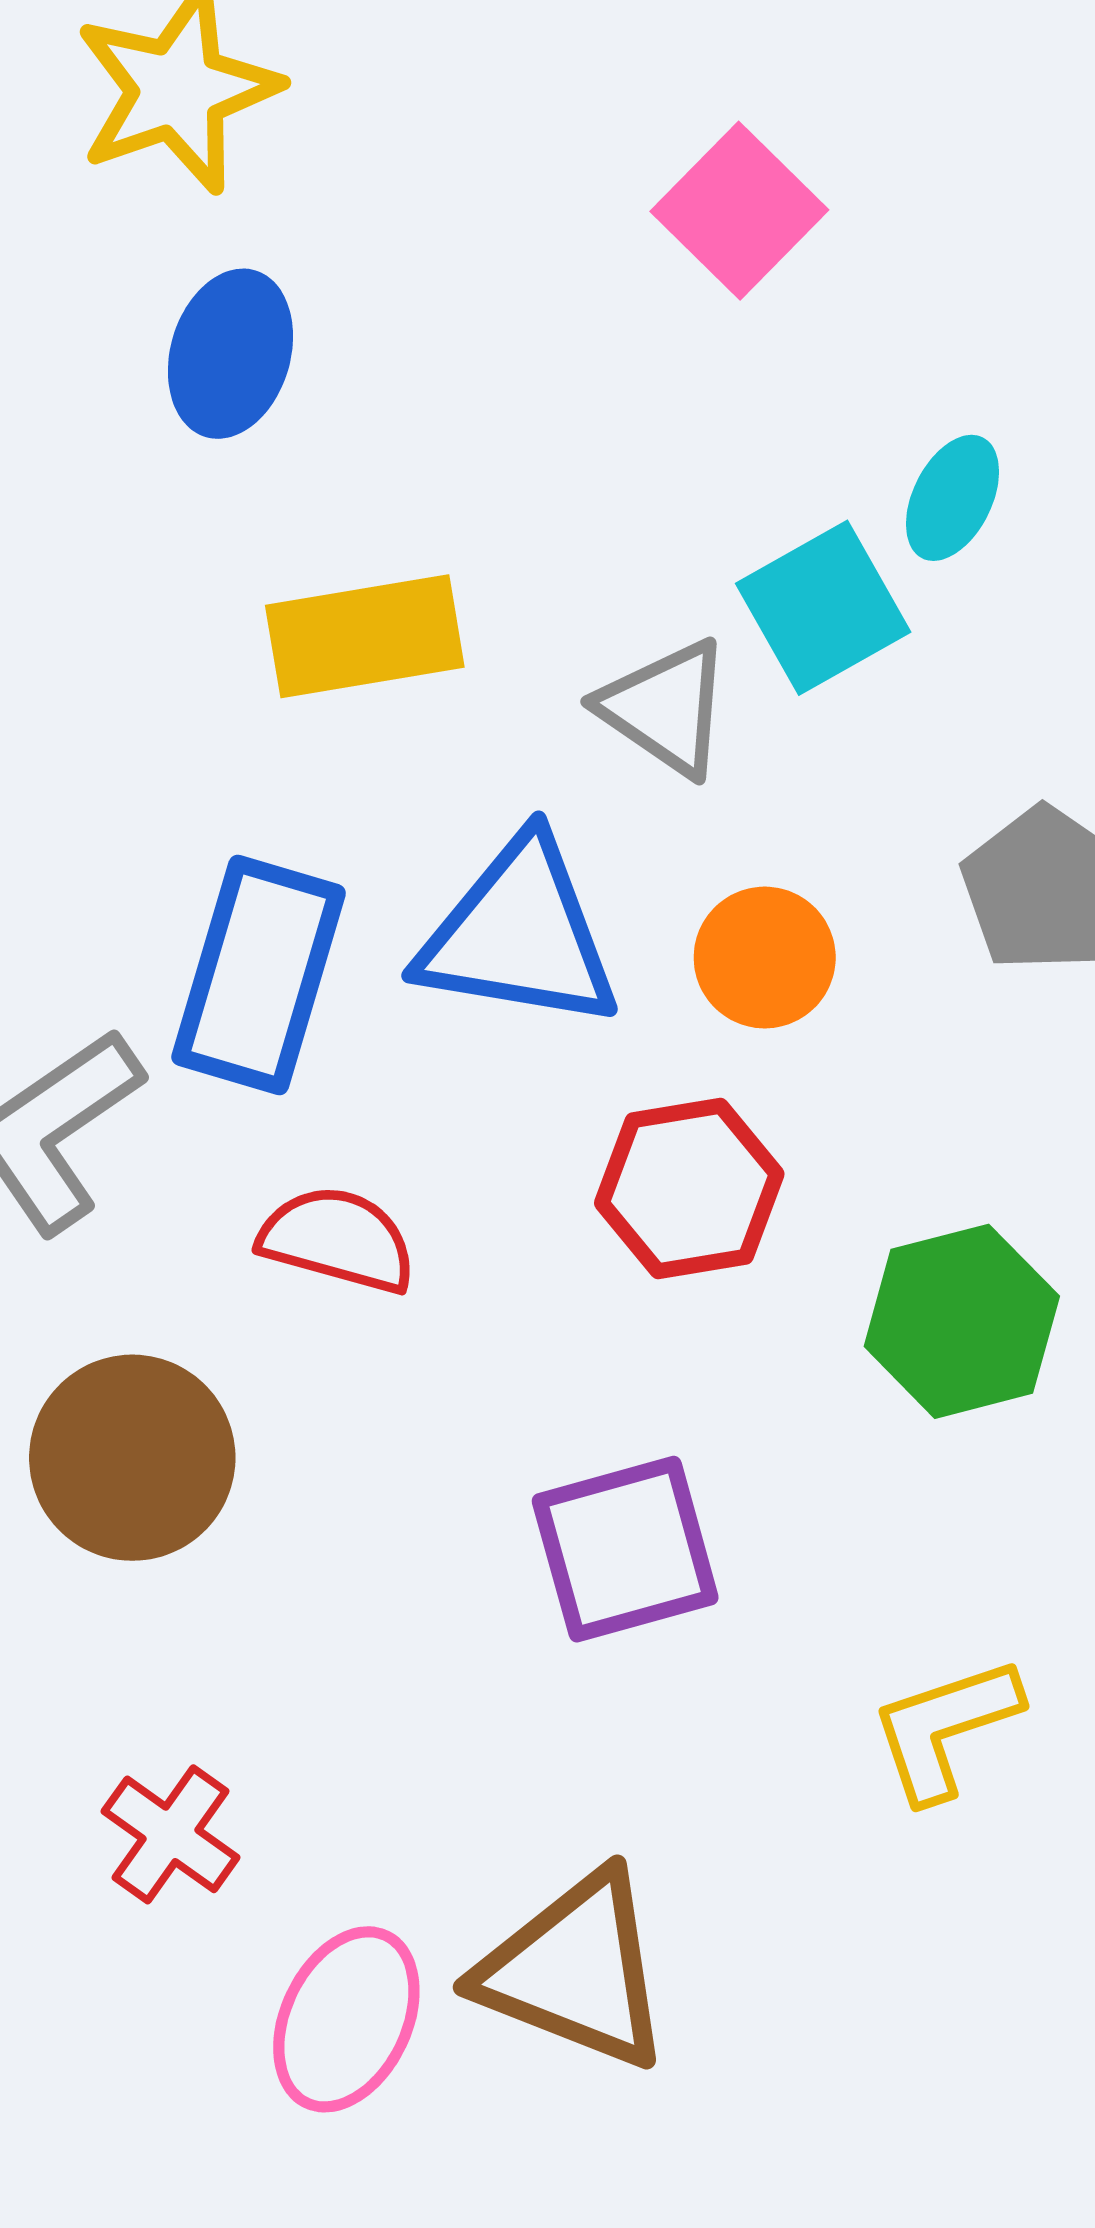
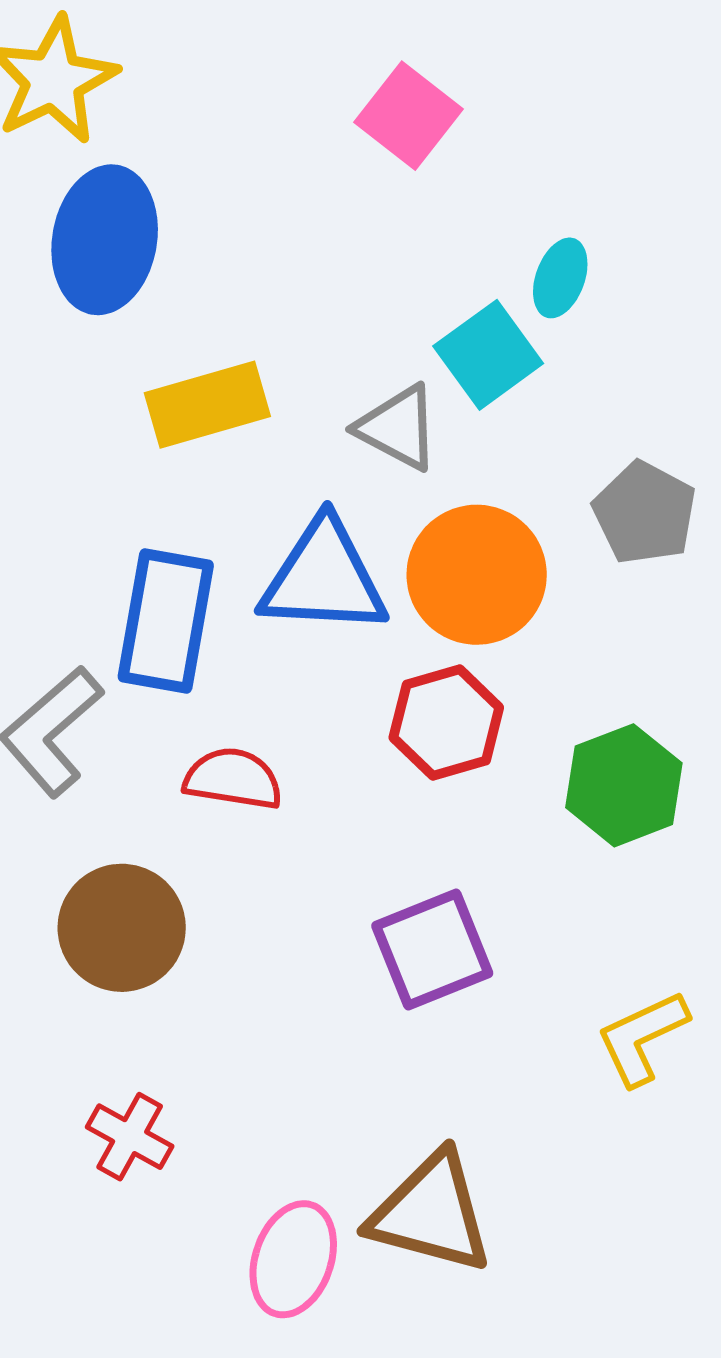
blue ellipse: (230, 354) -> (105, 240), size x1.4
orange circle: (765, 958) -> (477, 575), size x1.6
red cross: (171, 1834) -> (130, 1137), moved

